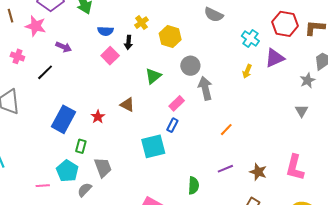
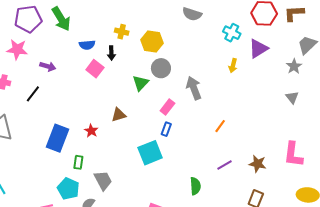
yellow cross: (141, 23) -> (122, 32), turned -32
gray circle: (190, 66) -> (161, 68), moved
brown triangle: (127, 105) -> (119, 115), turned -35

